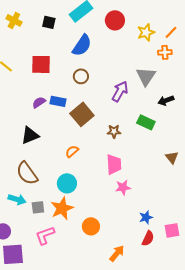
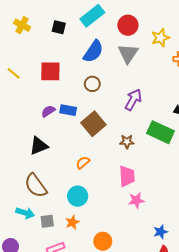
gray triangle: (146, 76) -> (128, 53), moved
green rectangle: (146, 122) -> (160, 132), size x1.4
orange star: (62, 208) -> (72, 222), size x0.6

